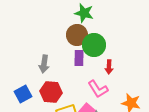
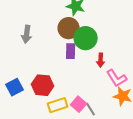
gray arrow: (44, 64) -> (27, 34), moved
pink L-shape: (98, 89) -> (117, 78), moved

